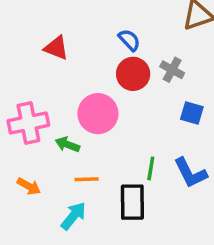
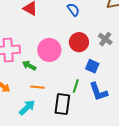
gray cross: (172, 70) -> (105, 39), moved
red circle: (133, 74) -> (79, 42), moved
blue square: (192, 113) -> (92, 66), moved

